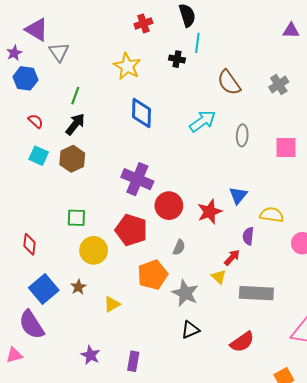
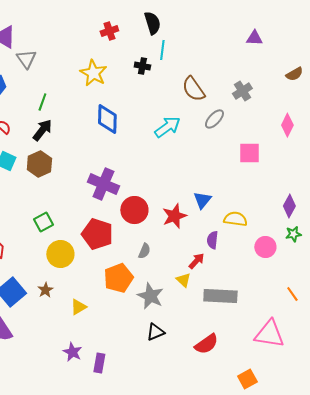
gray ellipse: (242, 135) -> (214, 119), moved, turned 40
green square: (76, 218) -> (43, 222), turned -30
purple star: (91, 355) -> (72, 352), moved

